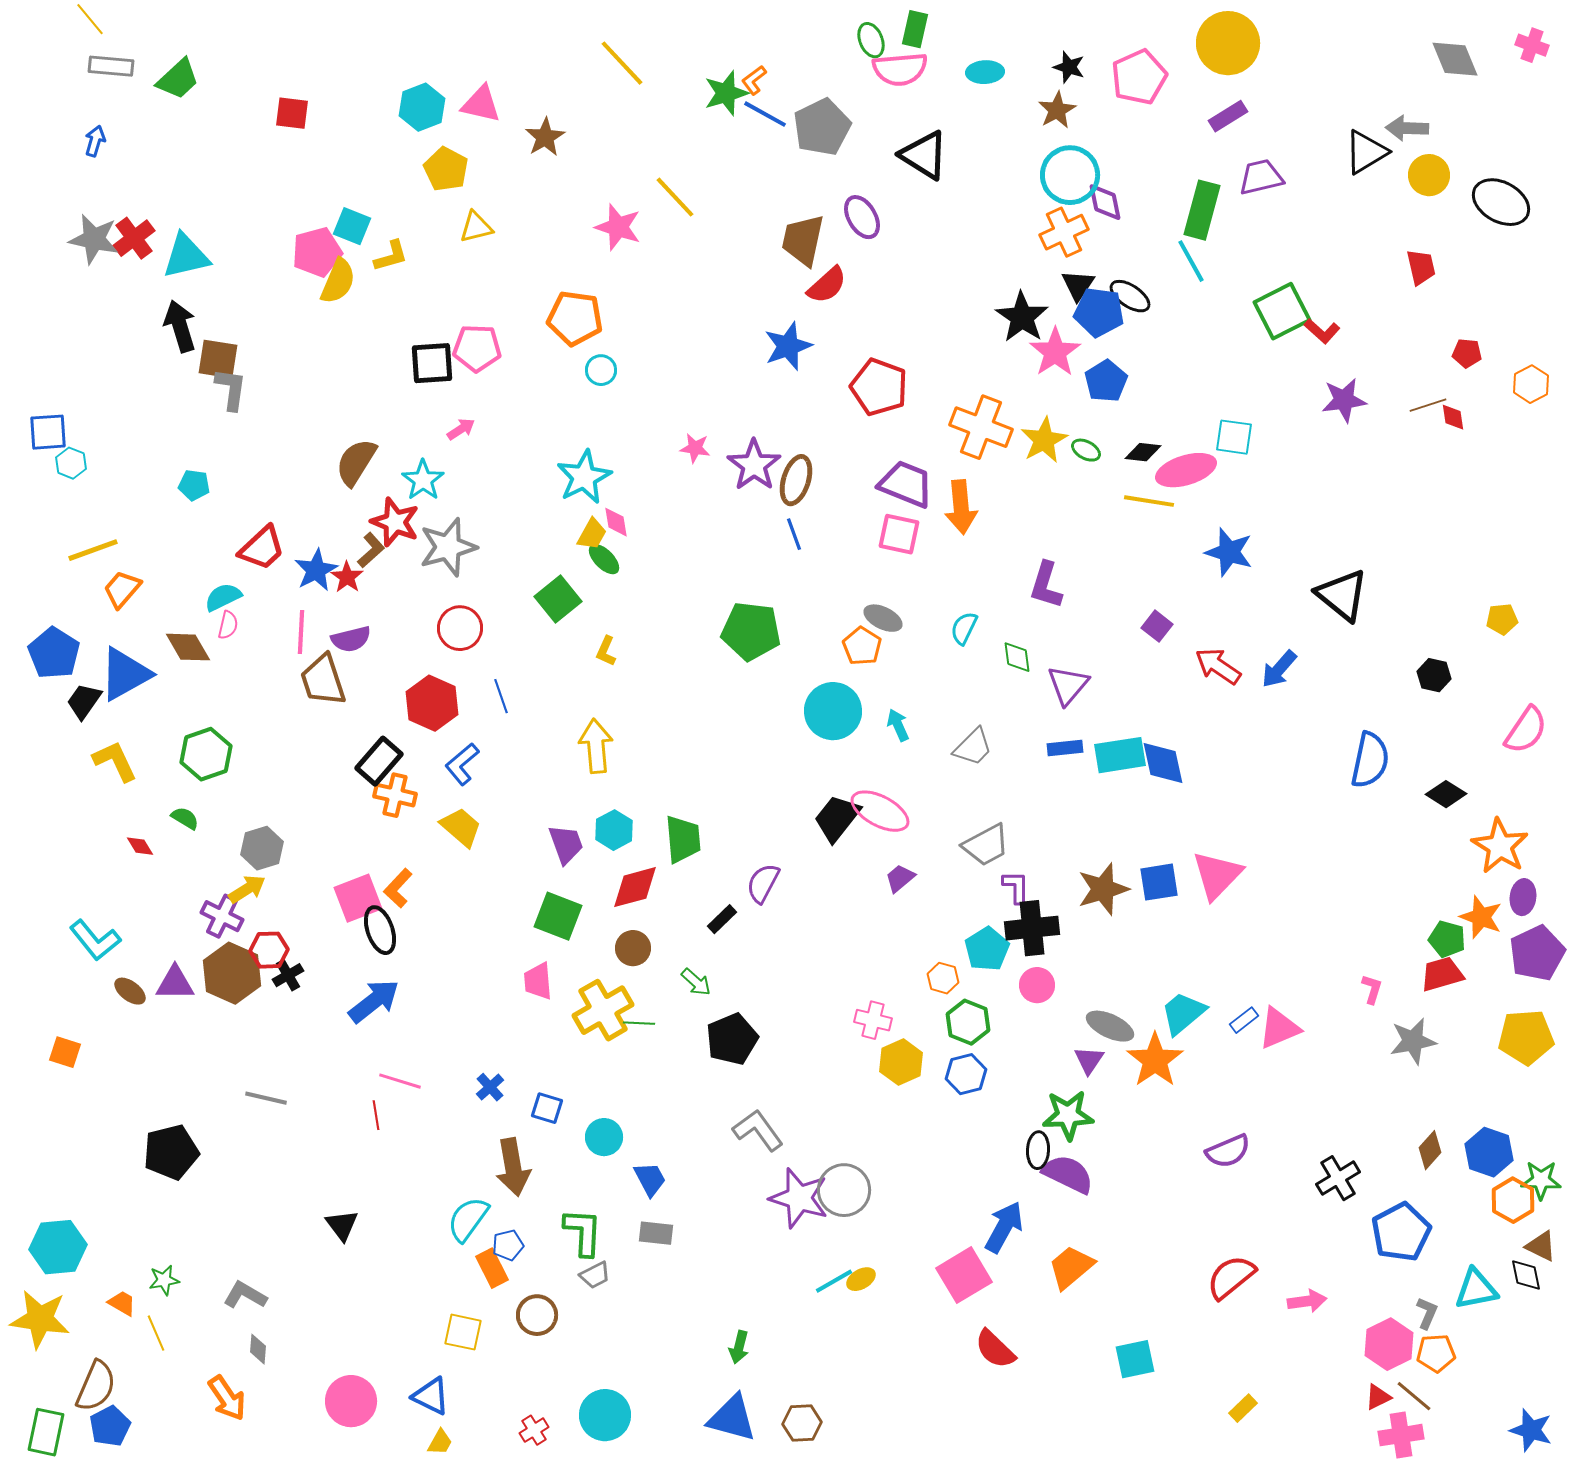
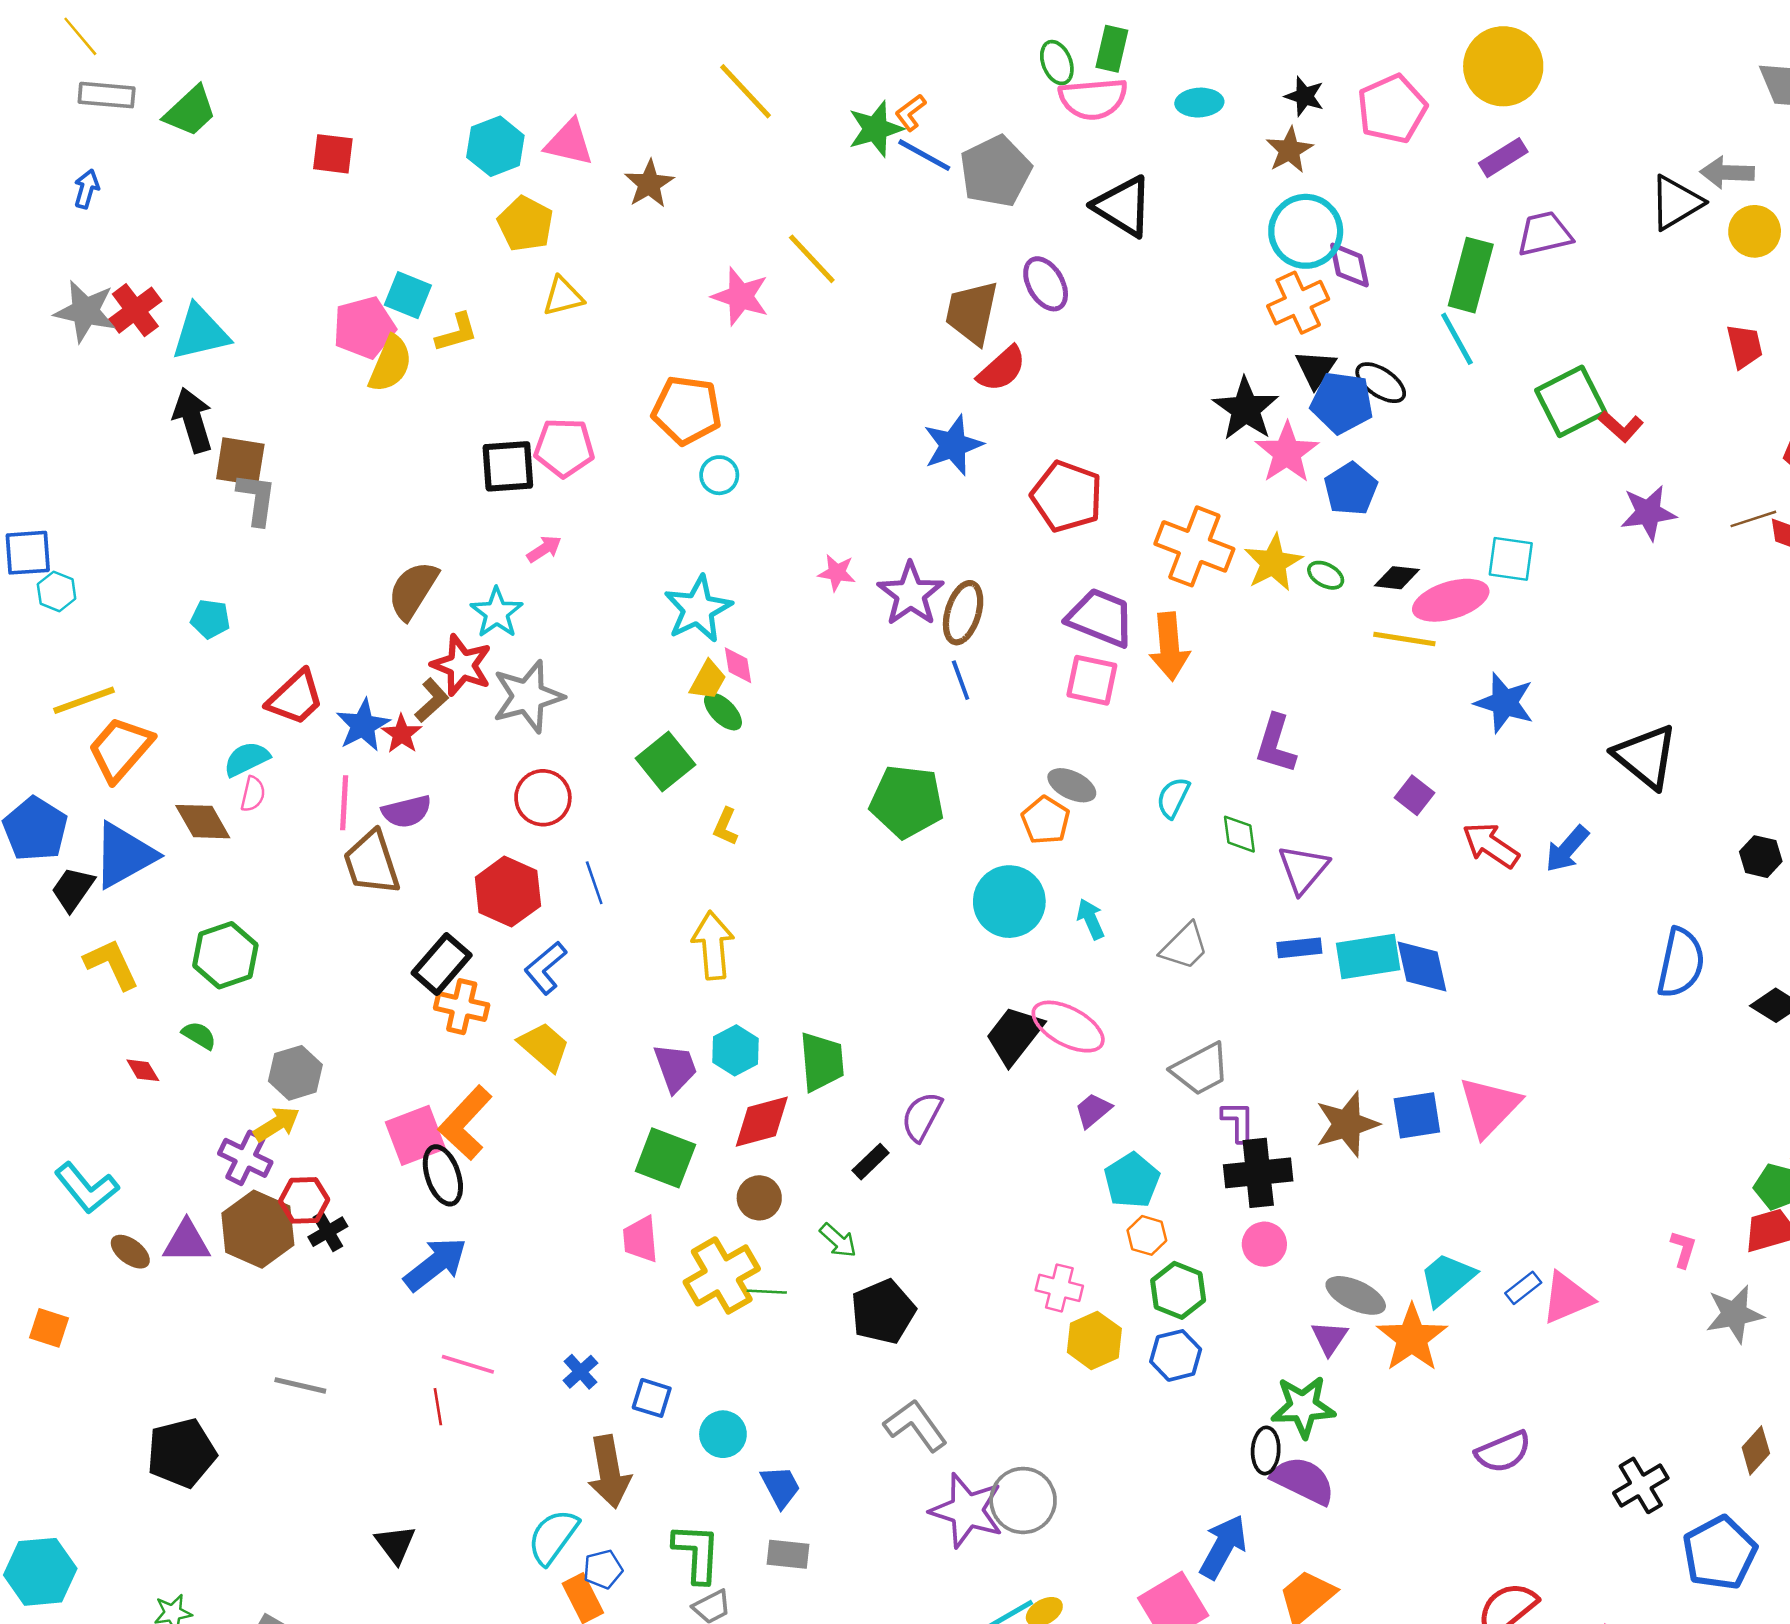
orange trapezoid: (122, 589) -> (120, 749), size x1.4
orange L-shape: (398, 888) -> (465, 1123), size x1.5
cyan pentagon: (987, 949) -> (1132, 1180), moved

